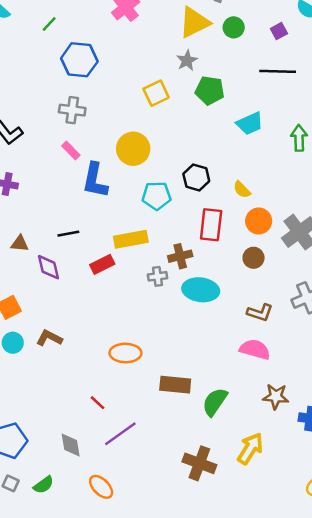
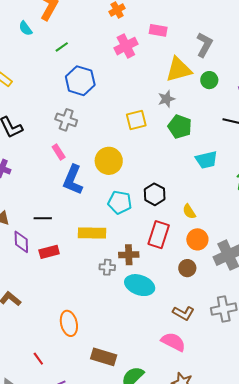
red rectangle: (102, 264) -> (49, 252), moved
orange ellipse: (125, 353) -> (69, 323), turned 65

